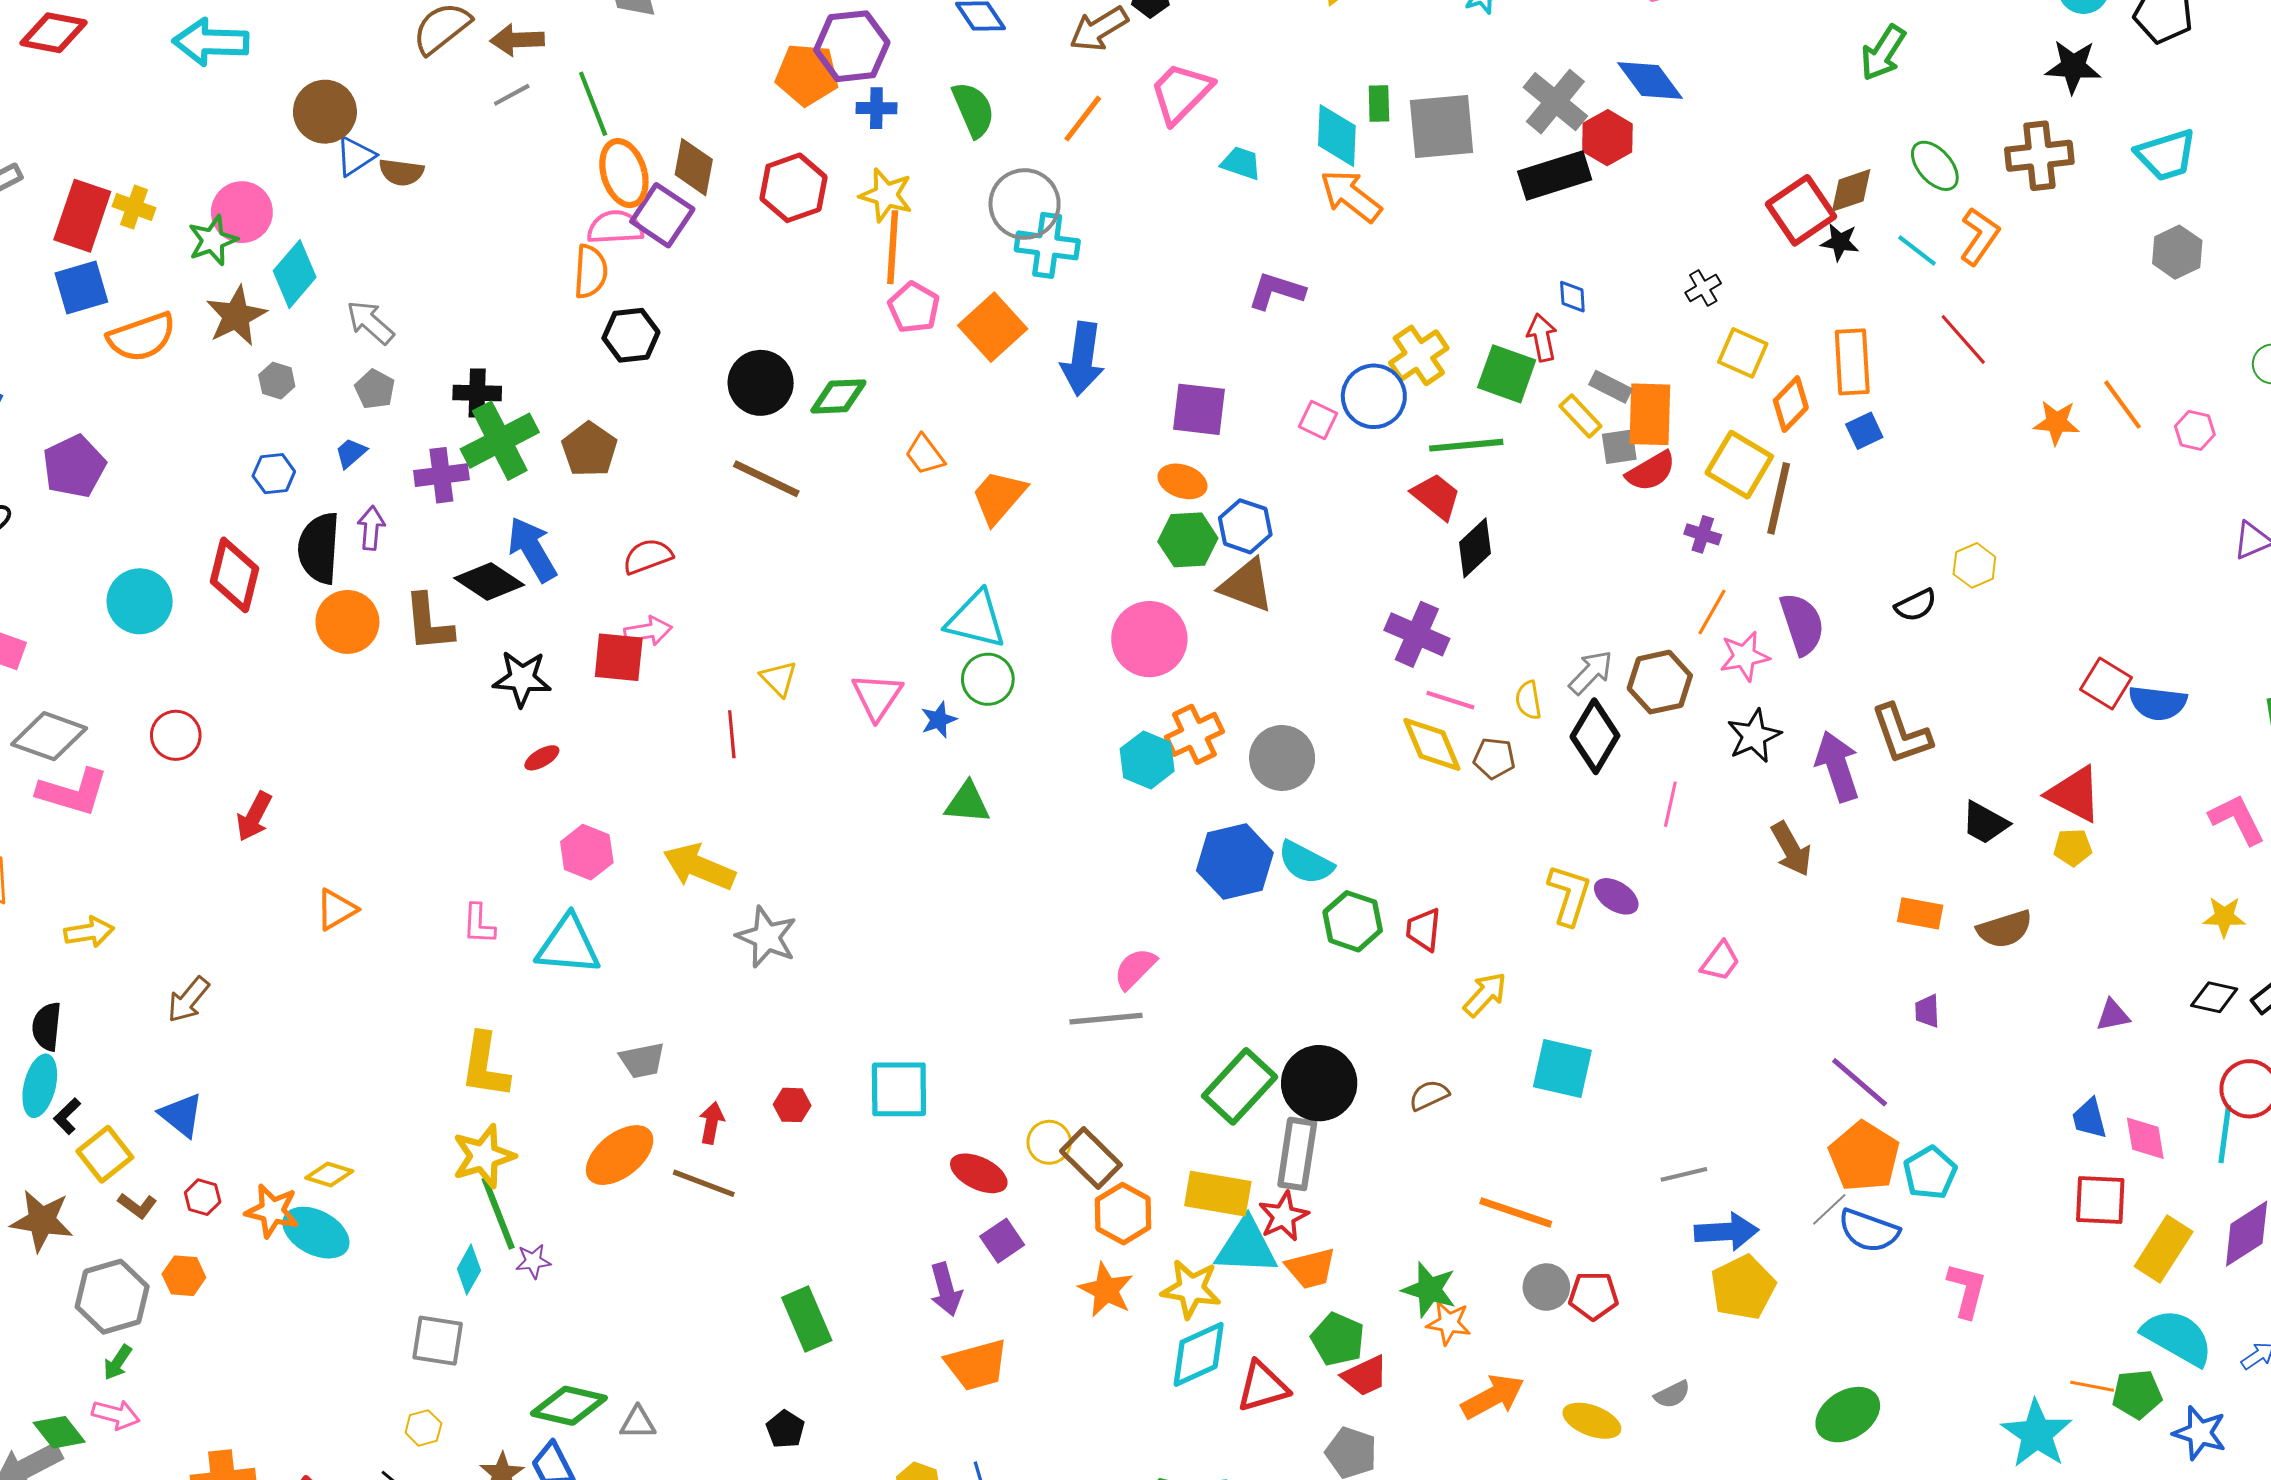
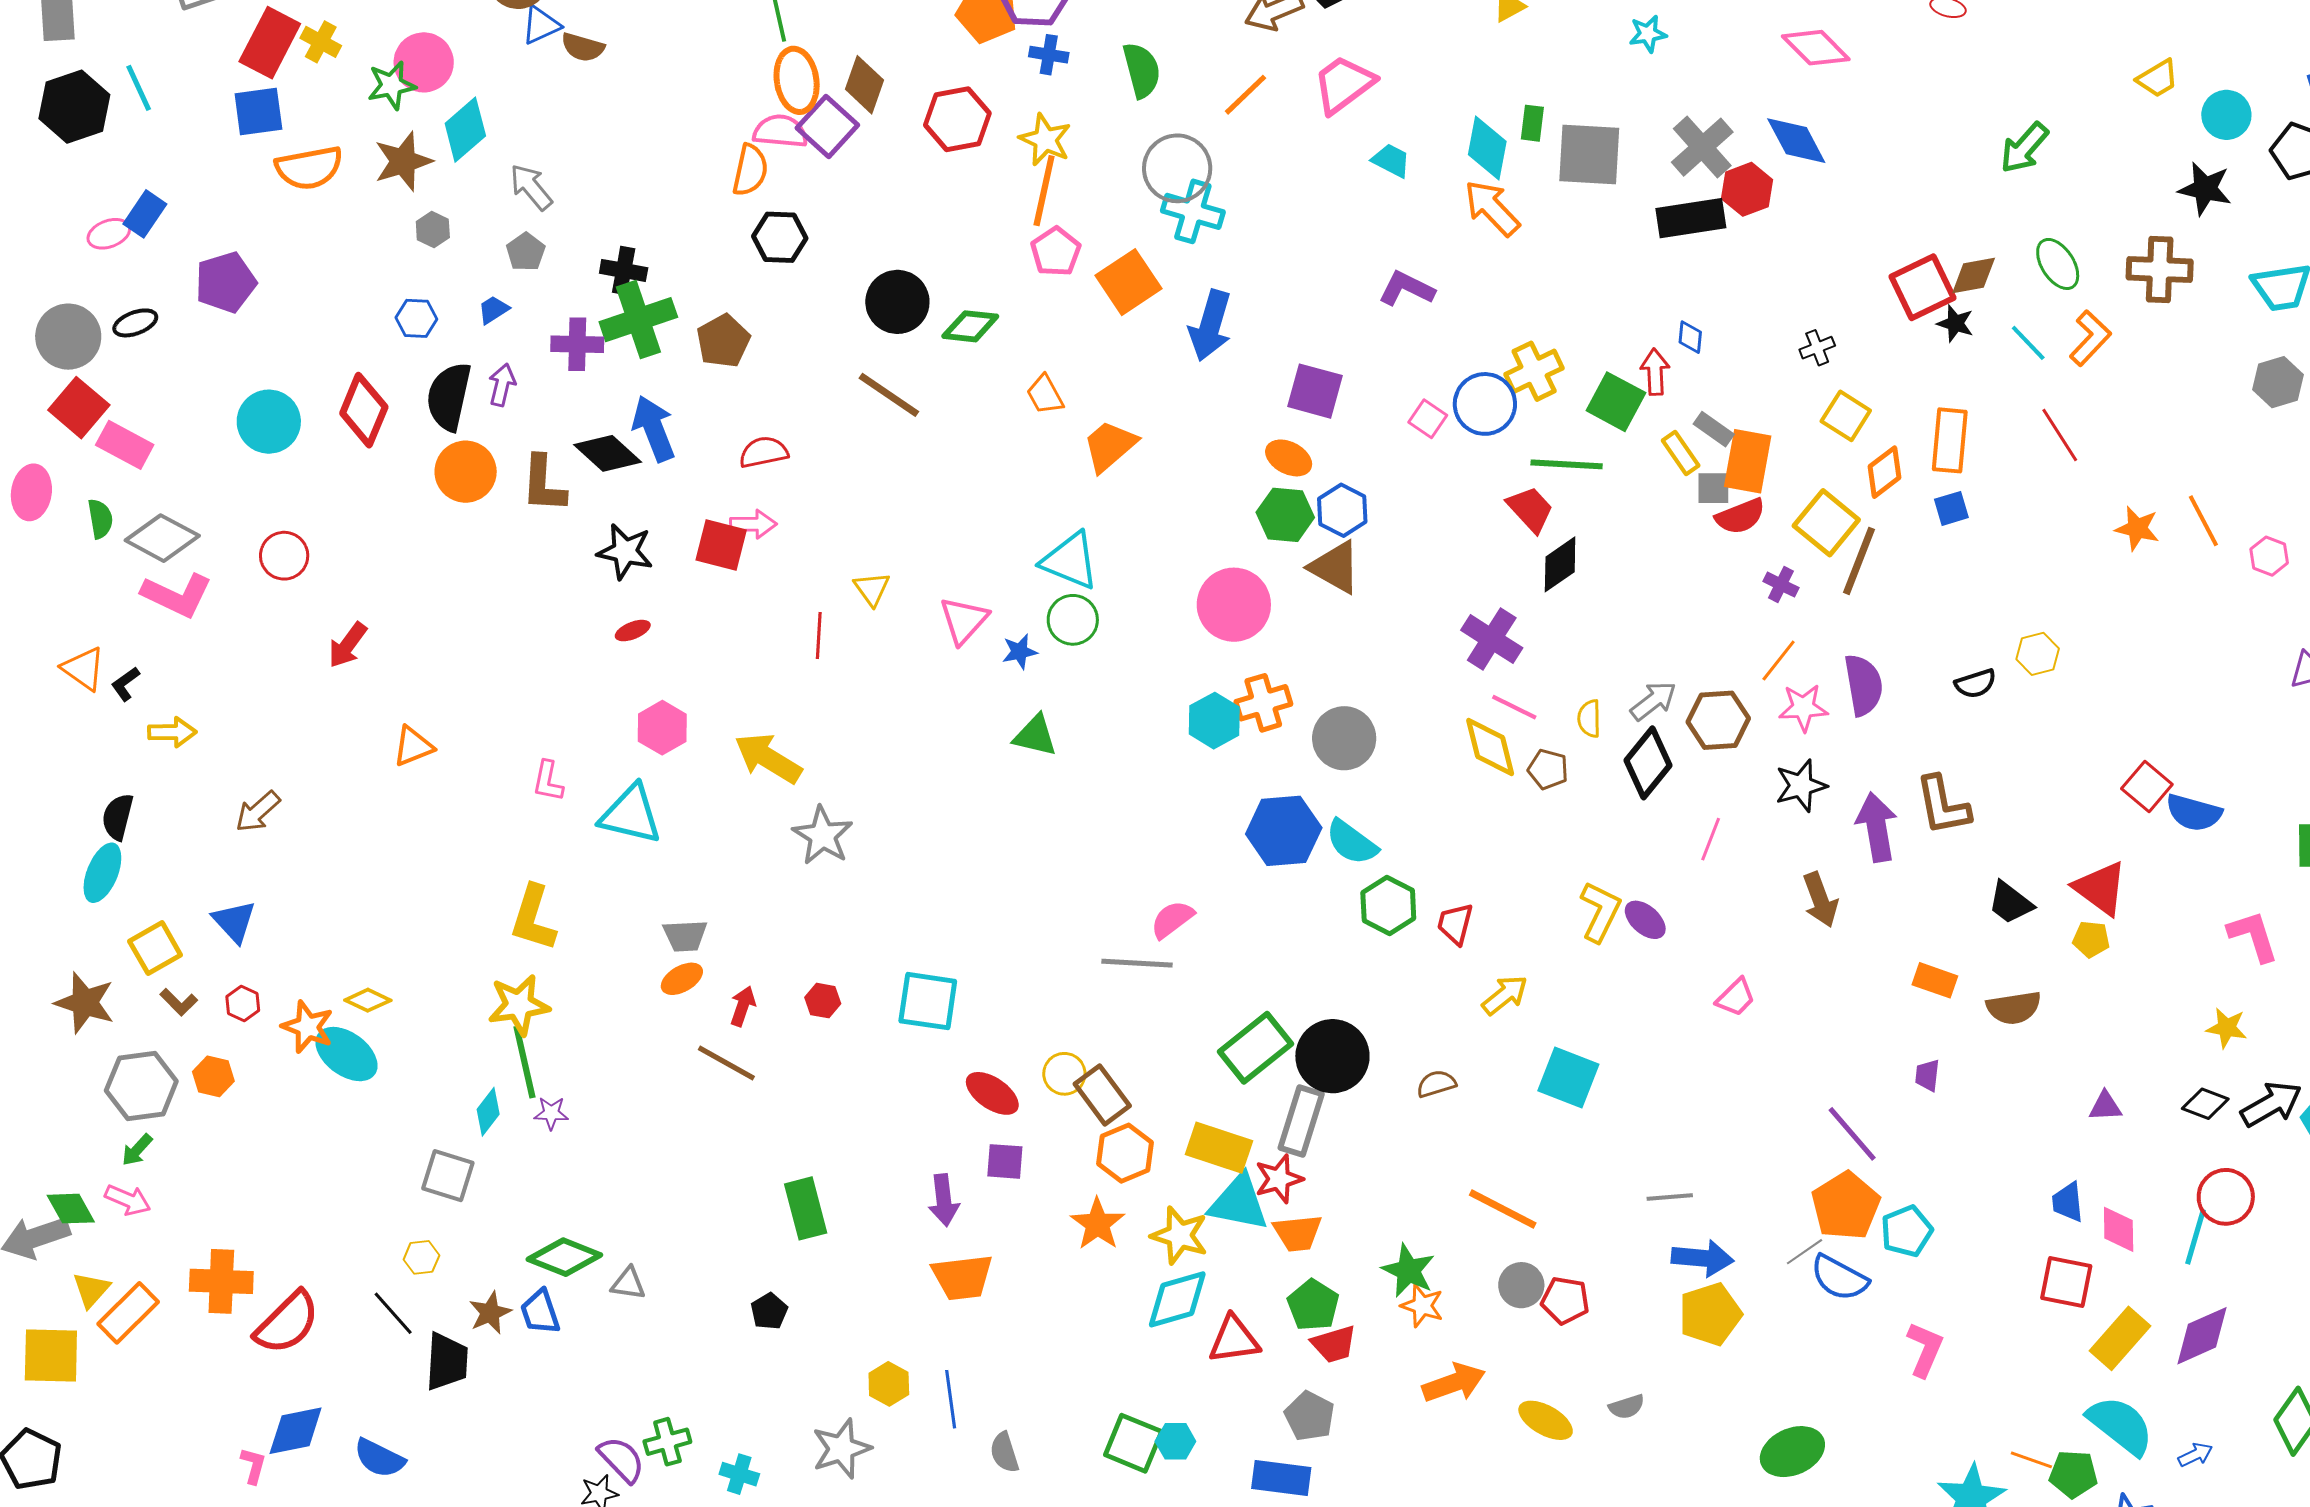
black L-shape: (67, 1116) -> (125, 684), moved
orange ellipse: (620, 1155) -> (682, 979), moved, size x0.6
purple square: (1002, 1241) -> (1005, 1161), turned 30

